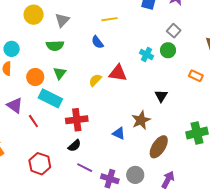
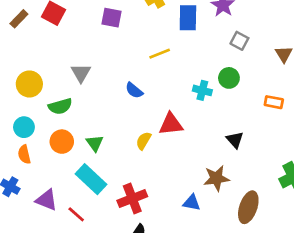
yellow circle: (34, 15) -> (29, 84), moved
yellow line: (109, 19) -> (160, 54), moved
gray square: (174, 31) -> (239, 41), moved
green semicircle: (55, 46) -> (60, 106), moved
orange circle: (35, 77) -> (62, 142), moved
cyan rectangle: (50, 98) -> (91, 179), turned 30
brown star: (141, 120) -> (216, 178), turned 30

